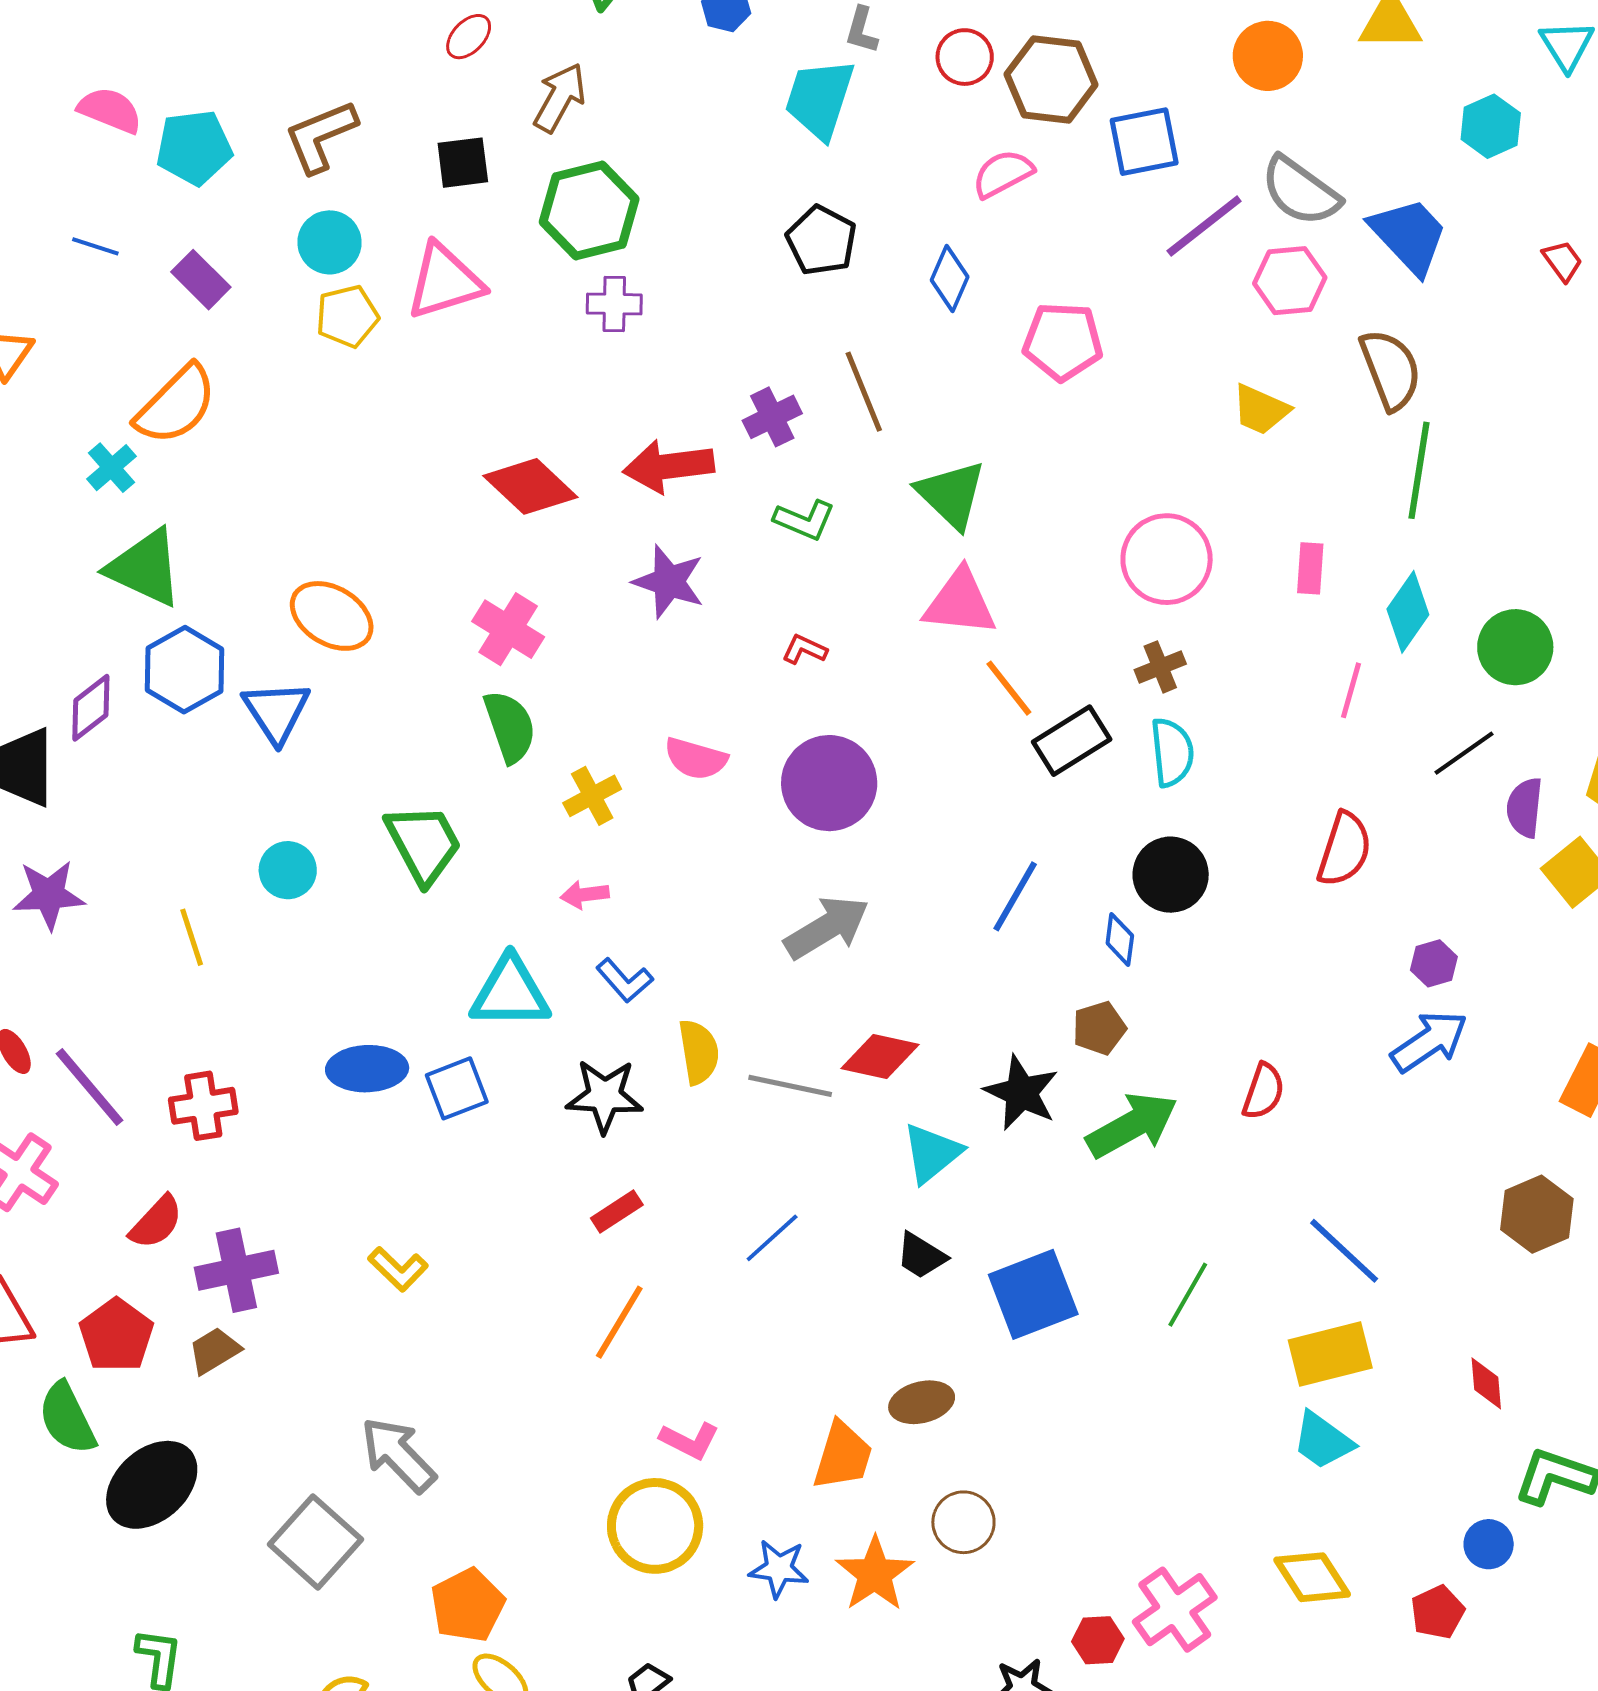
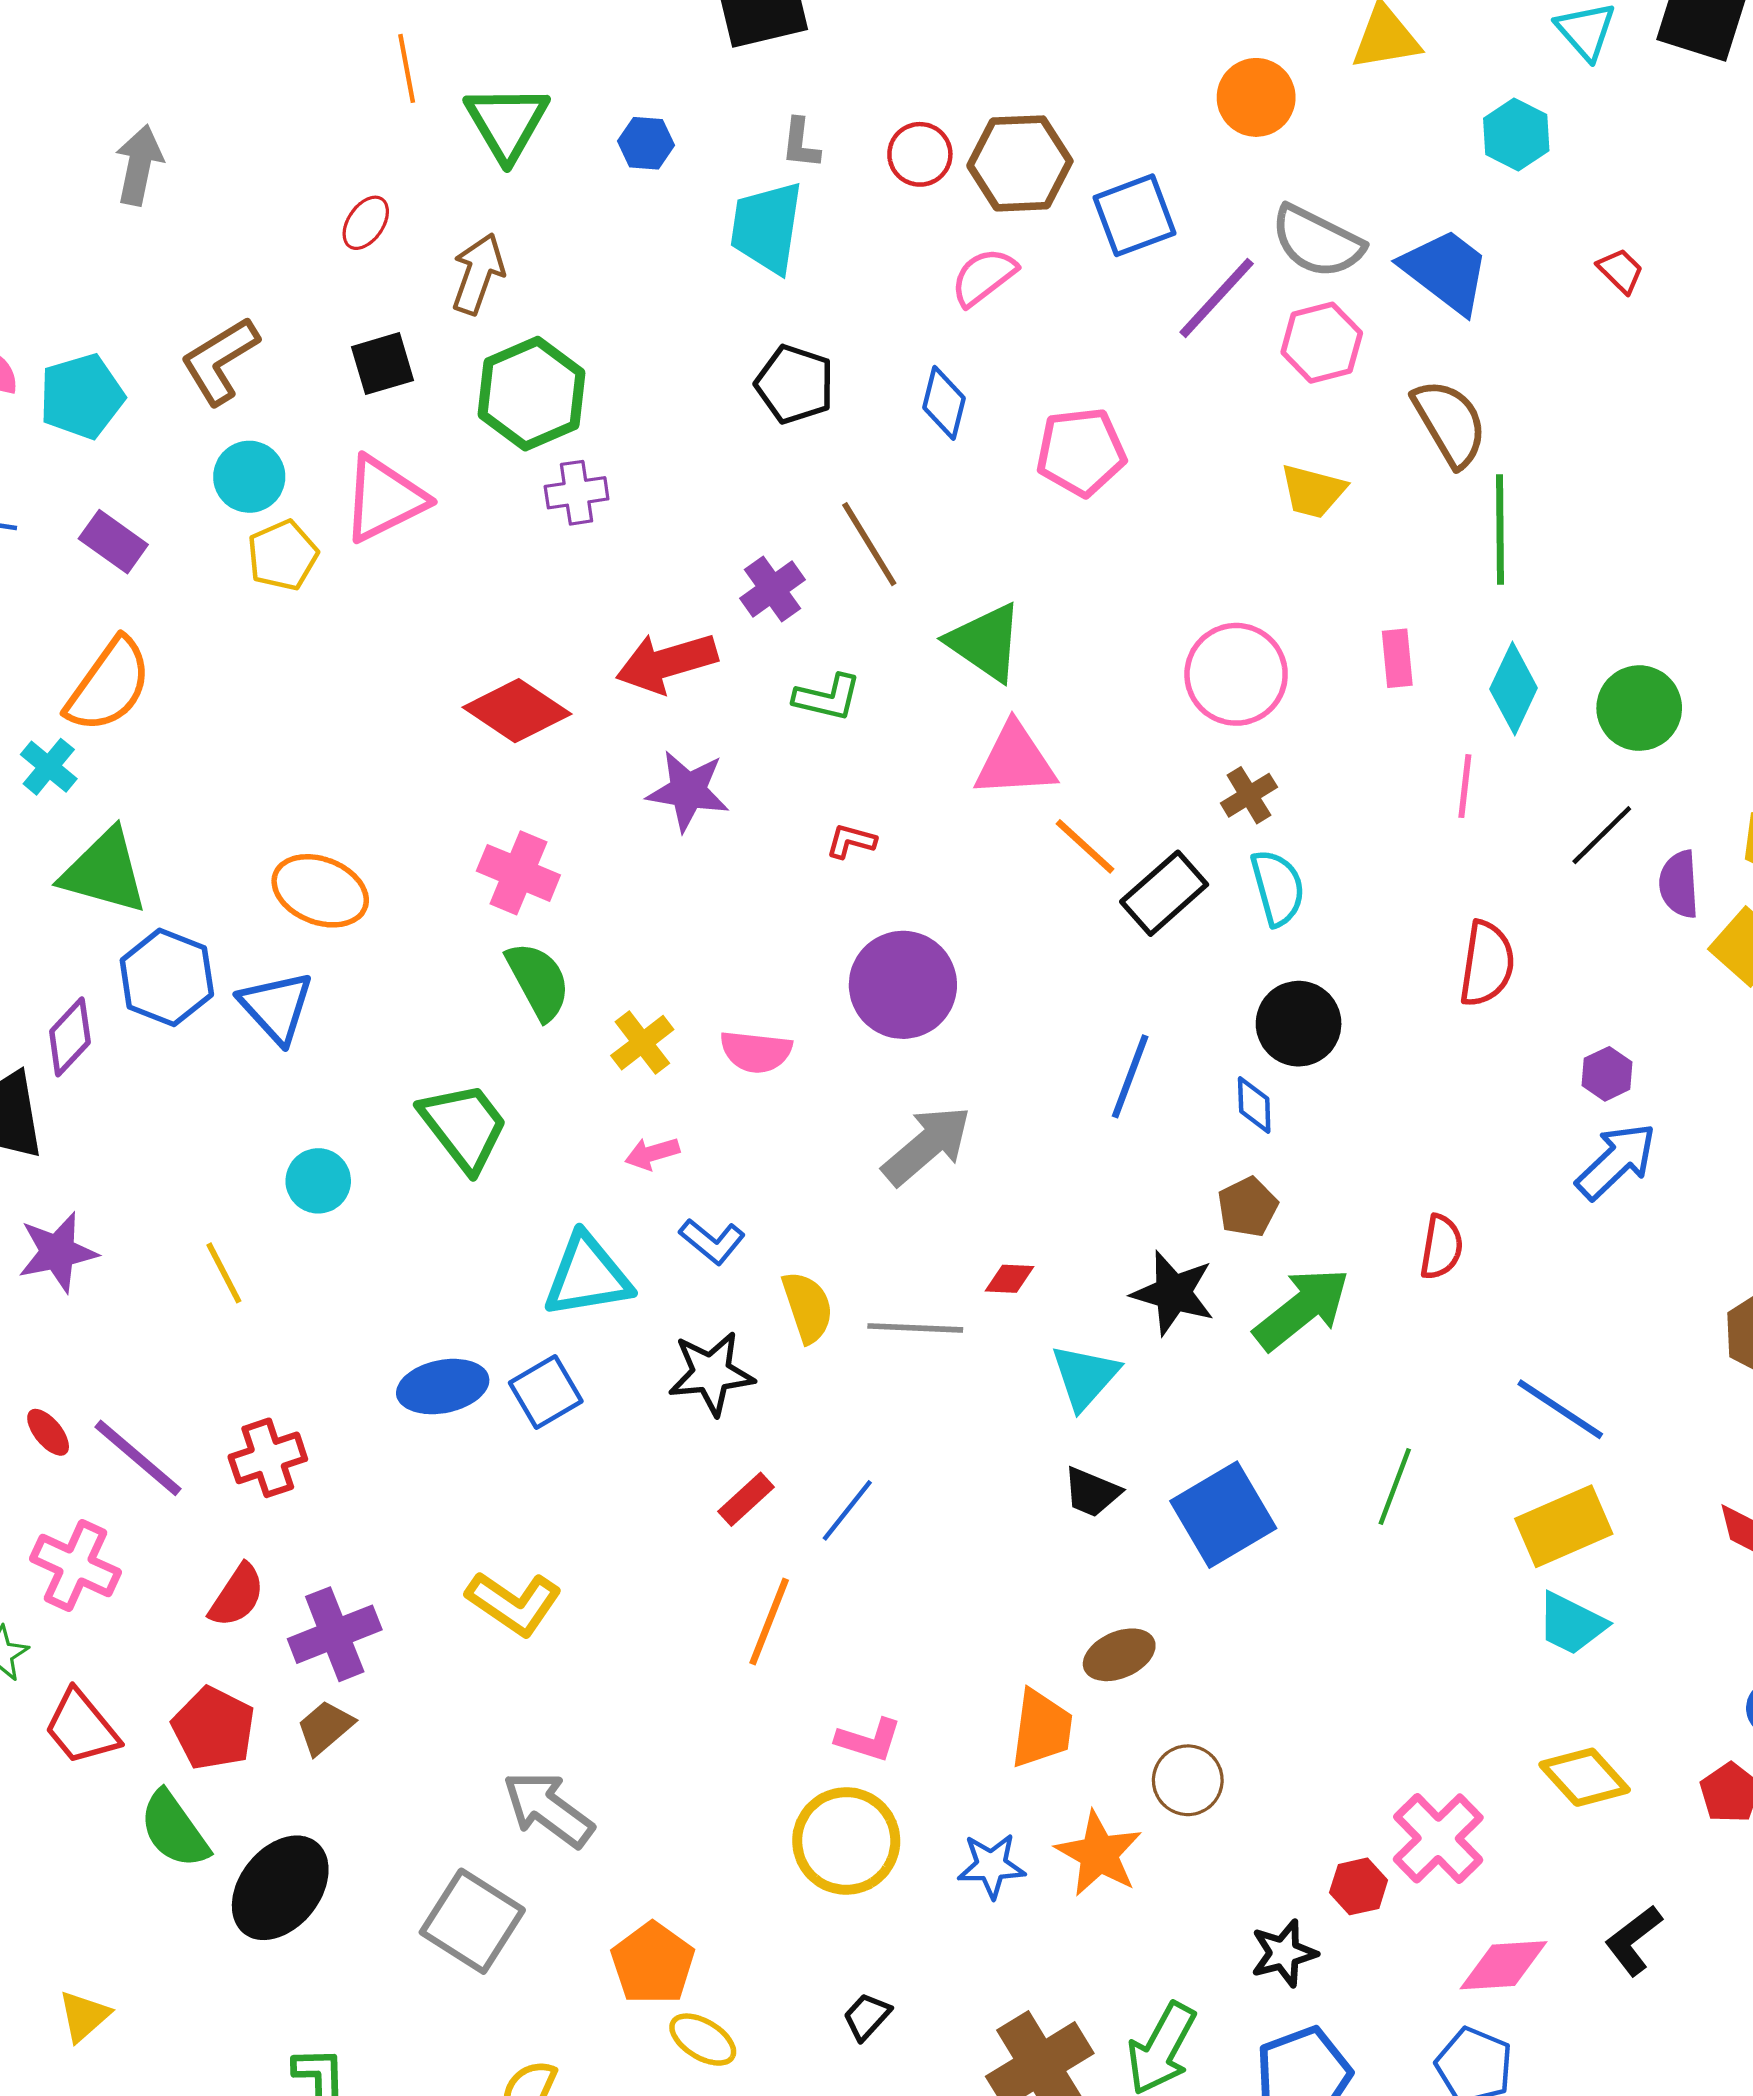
pink semicircle: (696, 759) -> (756, 1052), moved
red diamond: (880, 1056) -> (1010, 1279), size x0.6
blue line: (772, 1238) -> (847, 1510), moved
yellow L-shape: (398, 1269) -> (514, 1603), size x1.4

